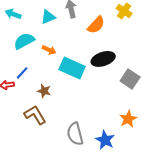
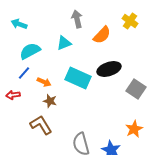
cyan triangle: (48, 17) -> (64, 43), moved
orange arrow: (49, 50) -> (44, 82), moved
blue line: (22, 73) -> (24, 73), moved

